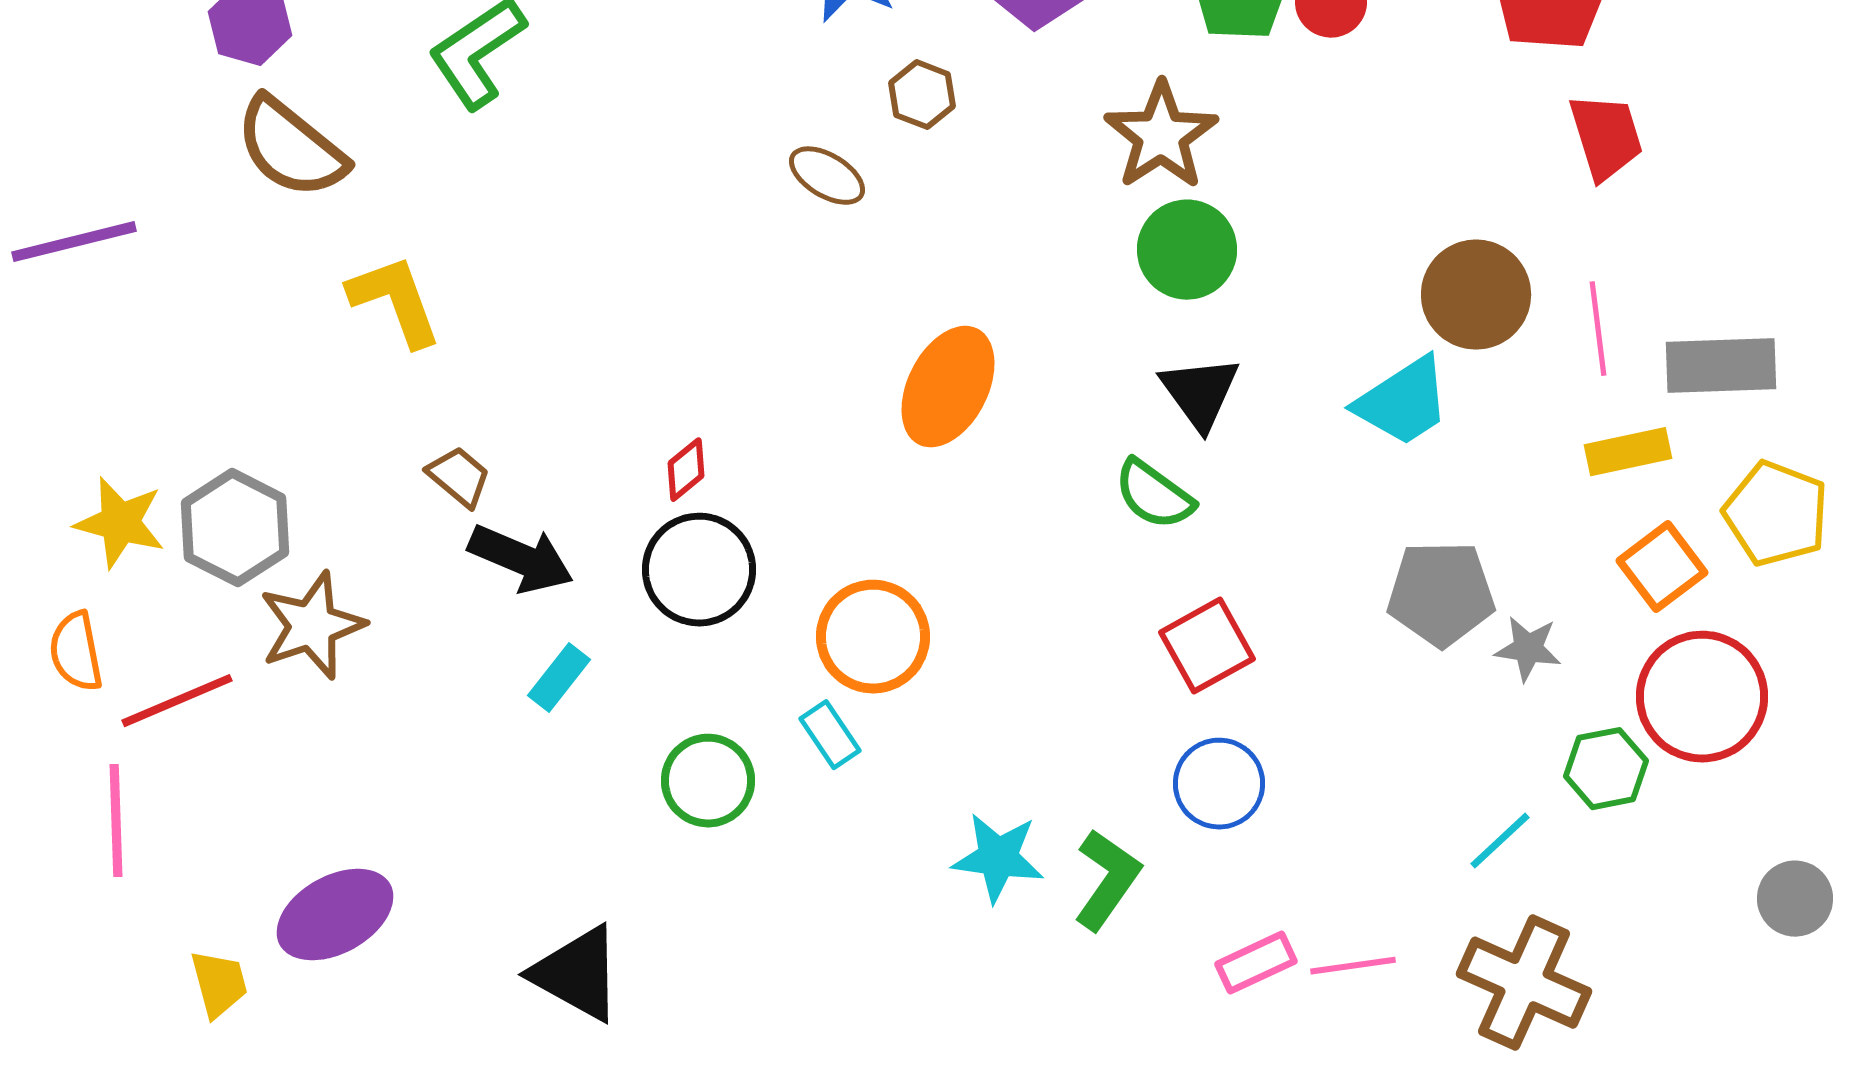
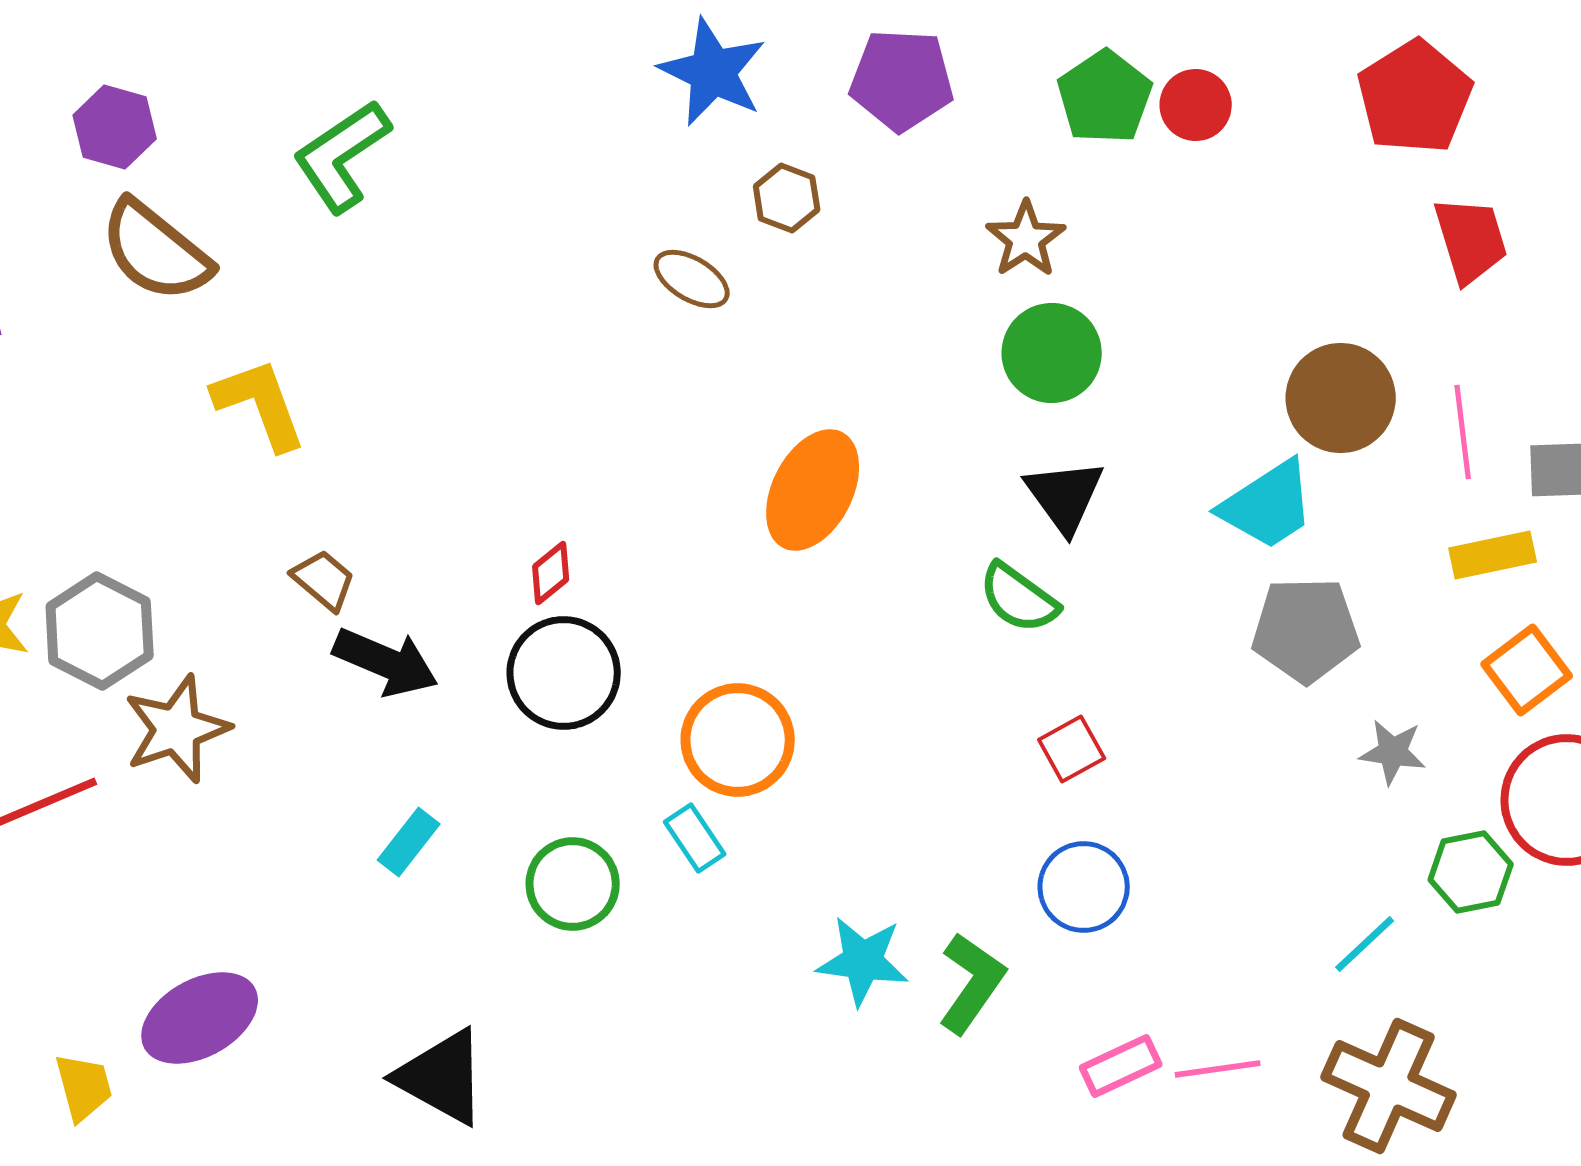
brown star: (1161, 136) -> (1026, 239), size x0.7
gray pentagon: (1441, 594) -> (1306, 630), moved
red square: (1207, 646) -> (1072, 749), size x0.7
cyan rectangle: (559, 678) -> (409, 842), moved

